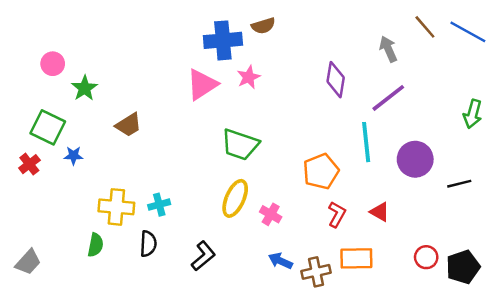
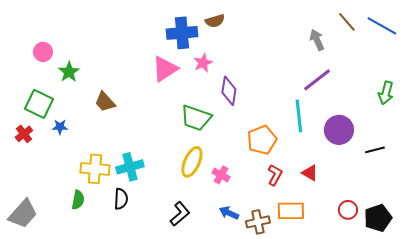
purple diamond: (336, 80) -> (229, 91), moved
brown trapezoid: (129, 125) -> (105, 102), turned 80
cyan cross: (159, 205) -> (130, 167), size x1.5
black L-shape: (203, 256) -> (180, 214), moved
gray trapezoid: (28, 262) -> (23, 214), size x1.4

